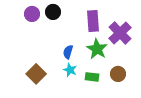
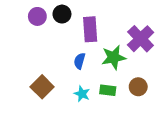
purple rectangle: (93, 21) -> (90, 29), moved
green star: (97, 49) -> (114, 57), turned 30
cyan star: (70, 70) -> (82, 94), moved

